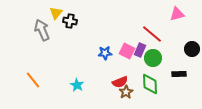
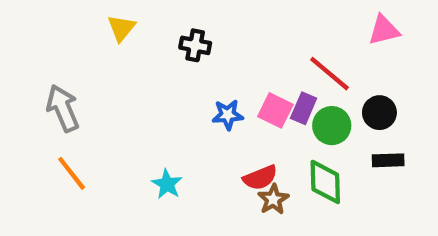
black cross: (70, 21) -> (195, 45), moved
gray arrow: (42, 30) -> (63, 108), moved
black circle: (192, 49) -> (379, 113), moved

